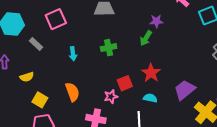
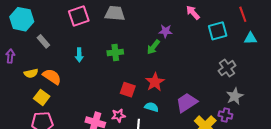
pink square: (56, 19) -> (79, 16), moved
red square: (125, 83) -> (128, 90), turned 35
orange semicircle: (72, 92) -> (52, 77), moved, turned -42
pink star: (111, 97) -> (118, 116), moved

